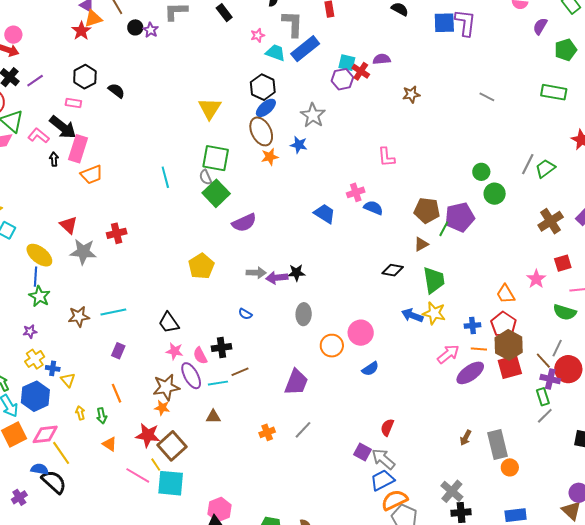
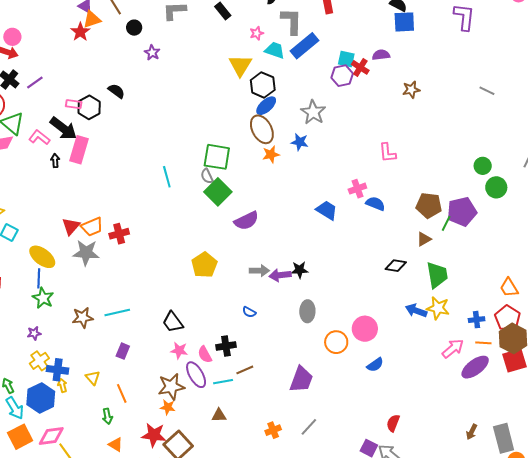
blue square: (444, 23) -> (404, 22), moved
purple star: (151, 30) -> (152, 53), moved
black hexagon: (85, 77) -> (89, 107), moved
yellow triangle: (210, 108) -> (240, 65), moved
orange trapezoid: (92, 175) -> (92, 227), moved
red triangle: (69, 225) -> (71, 226), turned 30
blue cross: (53, 368) -> (58, 370), size x1.5
yellow triangle: (68, 380) -> (93, 378), moved
yellow arrow: (80, 413) -> (62, 385), moved

